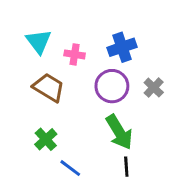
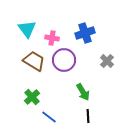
purple circle: (112, 86) -> (64, 60), moved
green arrow: (119, 132) -> (83, 92), size x0.7

